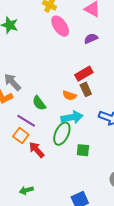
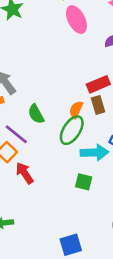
orange semicircle: (69, 95) -> (76, 110), turned 88
cyan arrow: (72, 117) -> (94, 152), moved
green ellipse: (62, 134) -> (72, 130), moved

